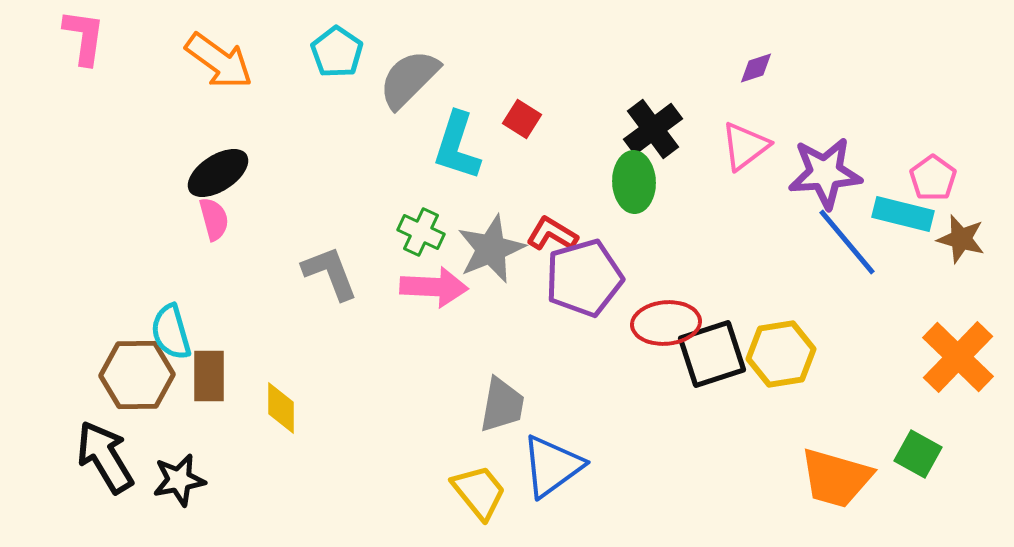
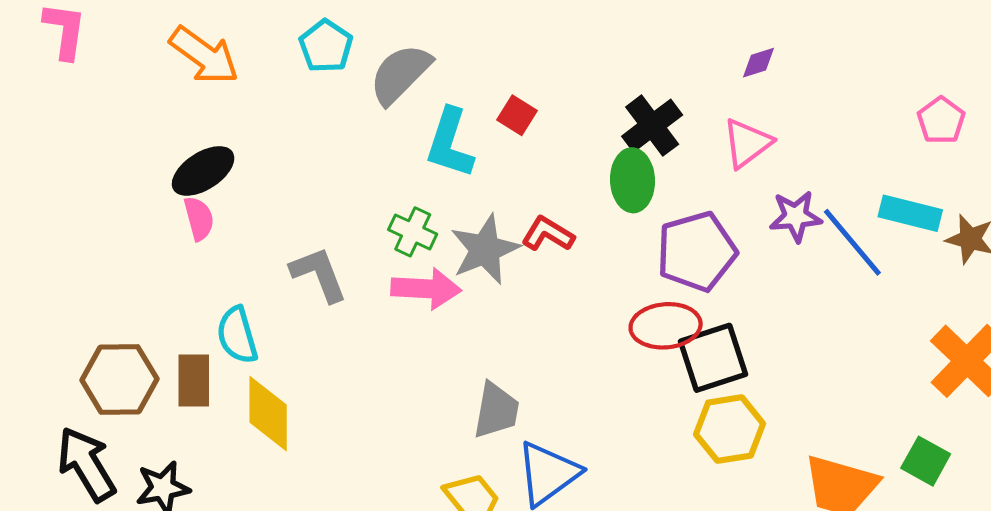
purple star: (825, 173) -> (796, 216), moved, size x0.7
pink pentagon: (933, 178) -> (941, 120), moved
purple pentagon: (584, 278) -> (697, 251), moved
cyan semicircle: (171, 332) -> (237, 335), moved
yellow hexagon: (781, 354) -> (730, 429), moved
yellow diamond: (281, 408) -> (268, 414), size x1.4

